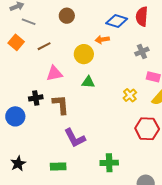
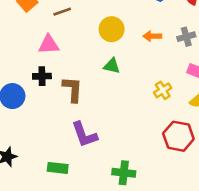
orange arrow: (102, 40) -> (152, 36), moved
pink triangle: (54, 73) -> (49, 45), moved

